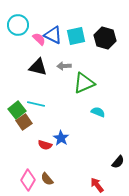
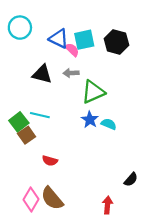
pink semicircle: (39, 39) -> (72, 50), moved
blue star: (61, 138) -> (90, 120), moved
brown semicircle: (47, 179) -> (52, 198), size x1.6
red arrow: (97, 185) -> (108, 205), turned 42

